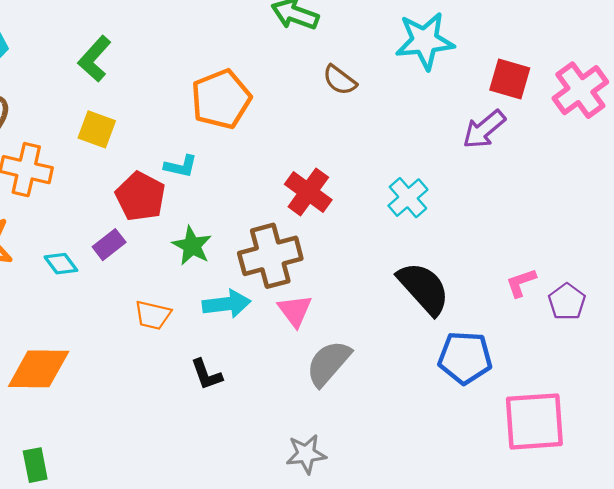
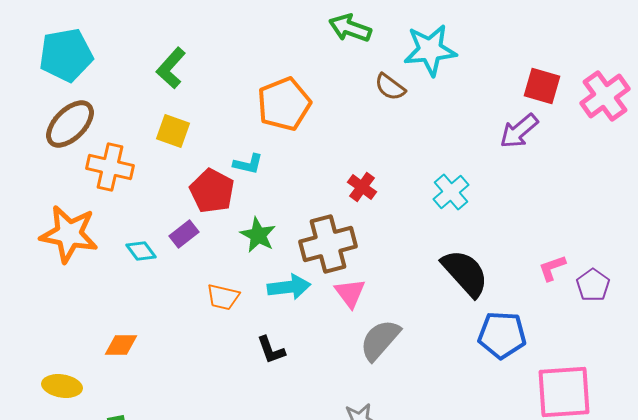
cyan star: (425, 41) -> (430, 50), moved
red cross: (308, 192) -> (362, 187), size x0.7
orange diamond: (39, 369) -> (121, 345), size x0.6

